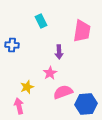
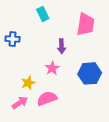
pink semicircle: (63, 92) -> (47, 98), moved
blue hexagon: (86, 104) -> (90, 73), moved
pink arrow: (19, 106) -> (20, 103), turned 70

